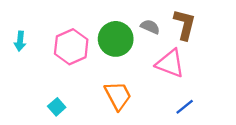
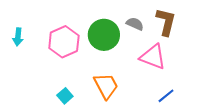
cyan square: (57, 107) -> (65, 96), moved

